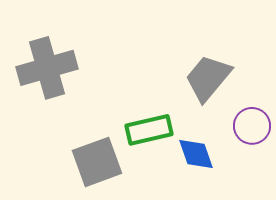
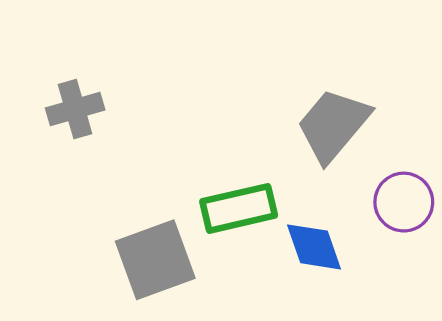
gray cross: (47, 68) -> (75, 109), size x0.6

